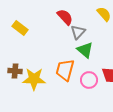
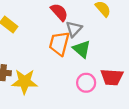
orange trapezoid: (65, 70) -> (59, 44), moved

